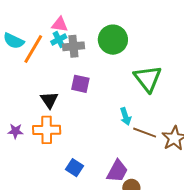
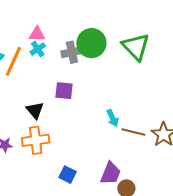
gray cross: (73, 46) -> (72, 52), moved
green triangle: (148, 79) -> (136, 47), moved

